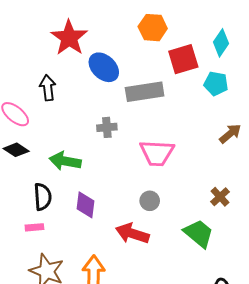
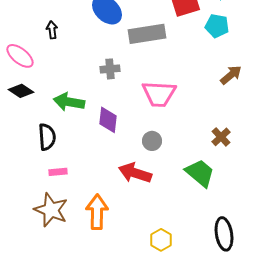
black arrow: (48, 88) -> (52, 30), size x0.7
purple diamond: (85, 205) -> (108, 120), moved
pink rectangle: (34, 227) -> (58, 172), moved

